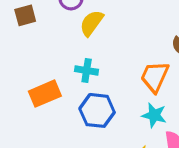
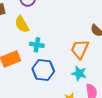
yellow semicircle: (92, 23) -> (22, 24), moved, turned -66

